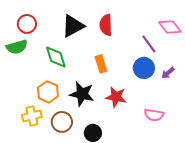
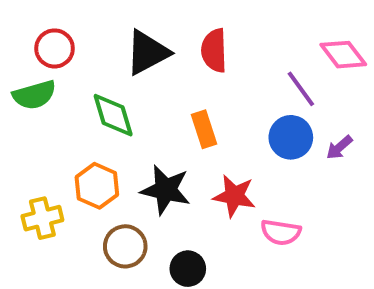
pink semicircle: (154, 115) -> (281, 232), moved
yellow cross: (32, 116) -> (42, 218), moved

